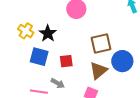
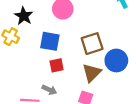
black star: (48, 33) -> (24, 16), moved
blue square: (39, 57) -> (50, 41), moved

